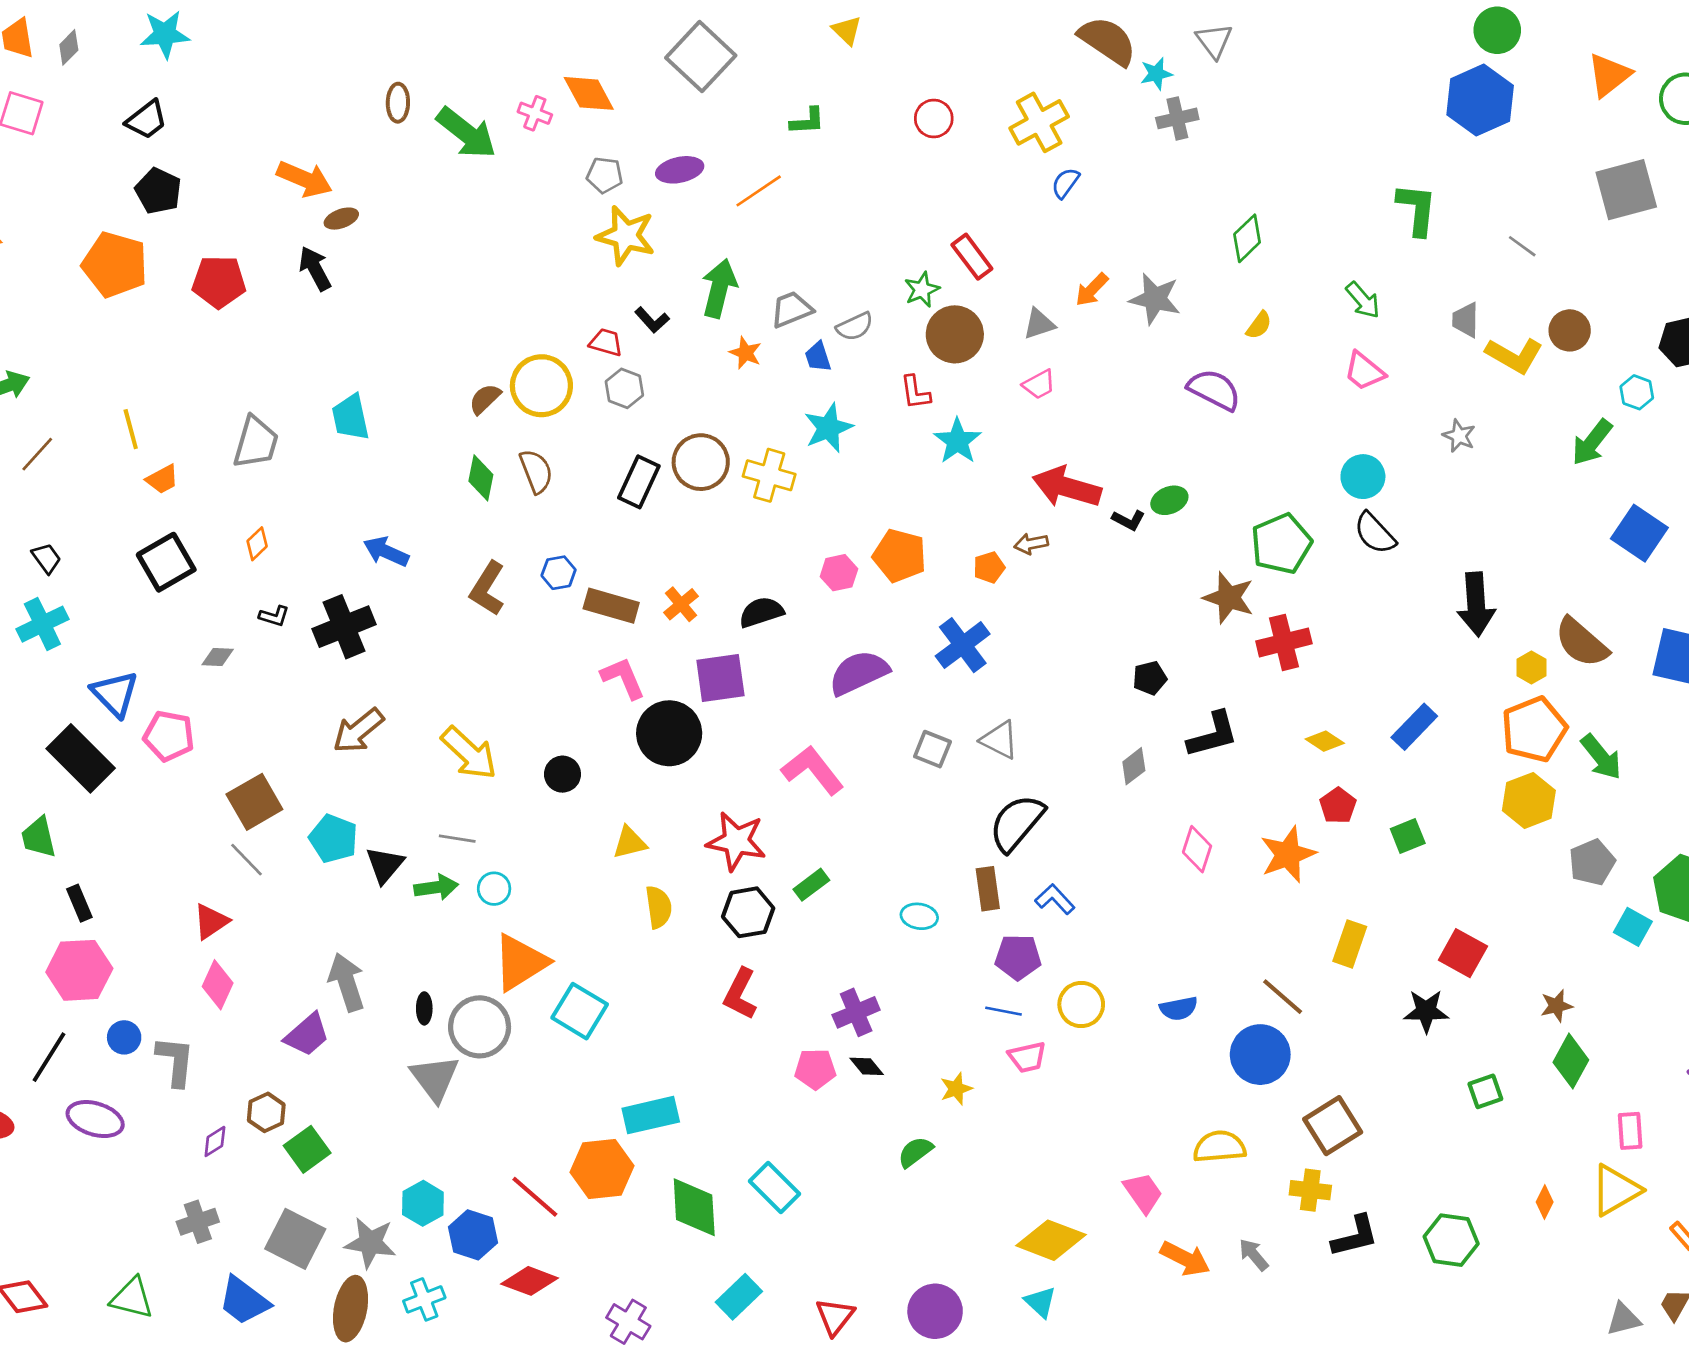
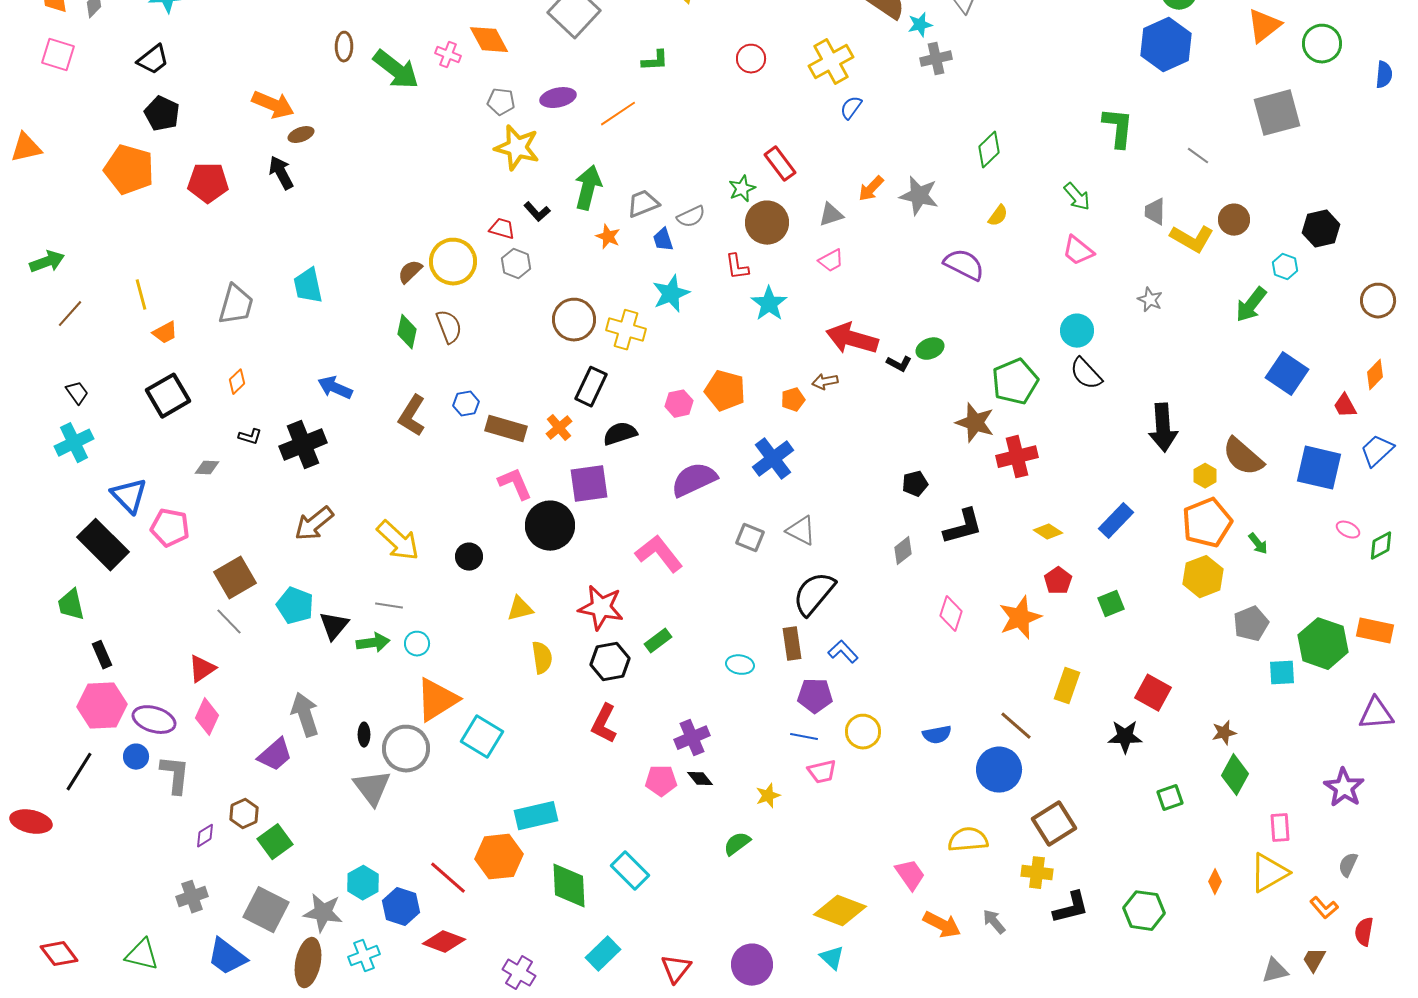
black rectangle: (639, 482) -> (591, 387), moved
green arrow: (1601, 757) -> (1258, 544), size x0.6
cyan square: (1633, 927) -> (1282, 673), turned -32
purple ellipse: (95, 1119) -> (154, 720), moved

